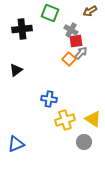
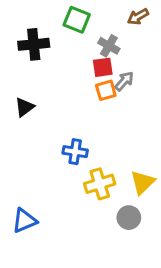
red square: (76, 41) -> (103, 67), moved
orange square: (69, 59) -> (106, 90), turned 32
yellow triangle: (93, 119) -> (143, 182), turned 42

